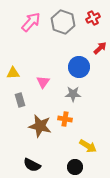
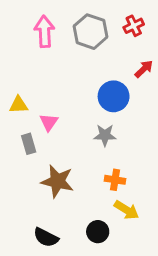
pink arrow: (31, 22) -> (44, 32), turned -45
pink triangle: (43, 82) -> (49, 122), moved
orange cross: (65, 119) -> (115, 180), moved
black circle: (75, 167) -> (98, 232), moved

